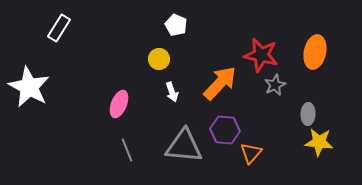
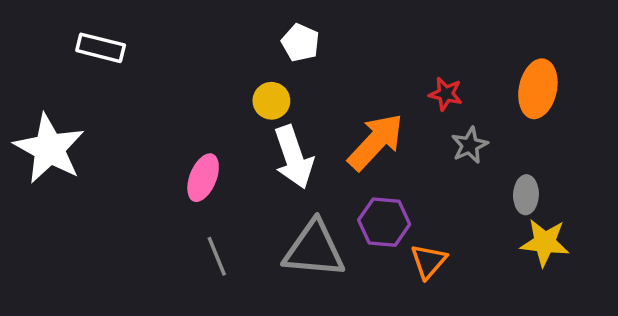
white rectangle: (59, 28) -> (101, 48), turned 72
red star: (261, 55) -> (446, 94), size x0.6
white arrow: (172, 92) -> (294, 157), size x1.8

